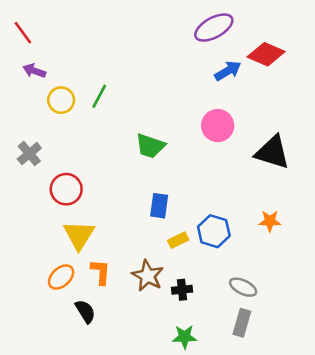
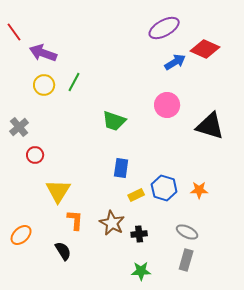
purple arrow: (34, 71) -> (43, 53), moved, size x1.5
red circle: (66, 189) -> (35, 155), moved, size x0.7
orange star: (270, 221) -> (199, 190), moved
orange ellipse: (61, 277) -> (21, 235), moved

